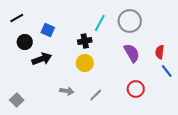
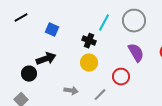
black cross: (85, 41) -> (89, 41), turned 32
black circle: (25, 42) -> (29, 74), moved
red circle: (136, 89) -> (121, 77), moved

